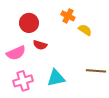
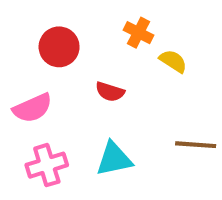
red semicircle: (40, 45) -> (110, 92), moved

